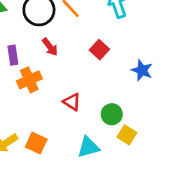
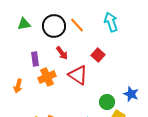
blue star: (142, 70) -> (131, 94), moved
red triangle: (72, 102) -> (78, 75), moved, size x1.5

